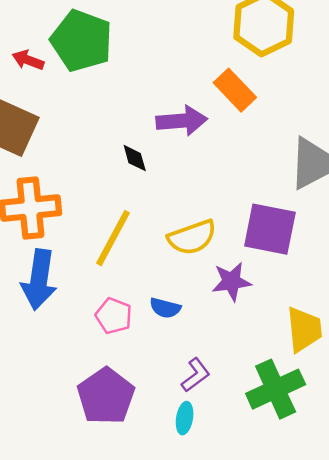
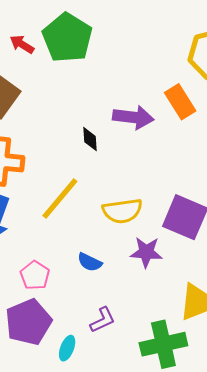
pink pentagon: (114, 316) -> (35, 275), moved
cyan ellipse: (185, 418) -> (67, 348), moved

